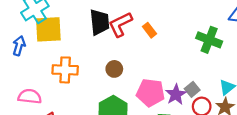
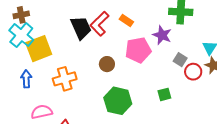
blue arrow: (19, 46) -> (26, 79), moved
pink pentagon: (151, 93) -> (138, 50), moved
purple star: (176, 95) -> (162, 35), moved

